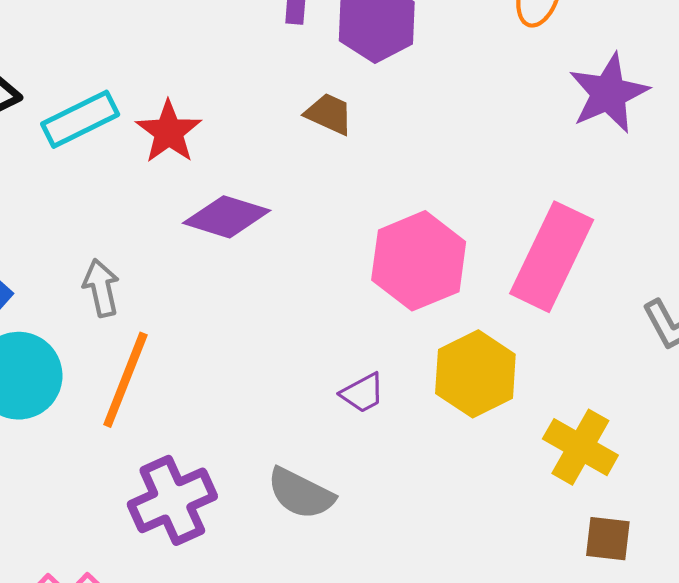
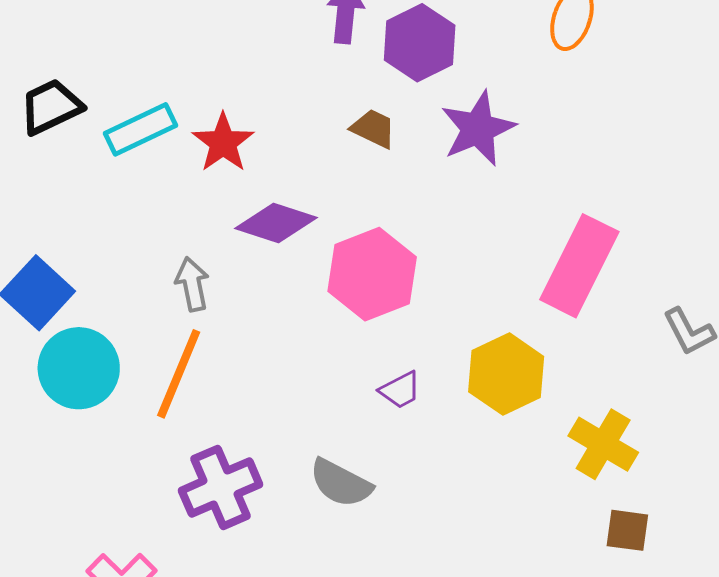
purple star: (609, 93) -> (478, 129), moved
pink hexagon: (419, 261) -> (372, 274), moved
gray arrow: (101, 288) -> (192, 284), moved

